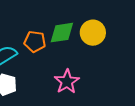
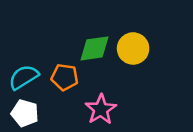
orange pentagon: (35, 42) -> (65, 77), moved

